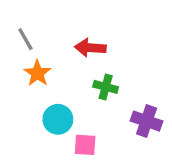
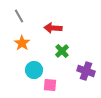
gray line: (25, 39) -> (19, 16), moved
green cross: (106, 87) -> (62, 51), turned 32

